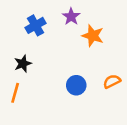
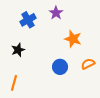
orange star: (93, 36) -> (73, 39), moved
orange line: (15, 93) -> (14, 83), moved

